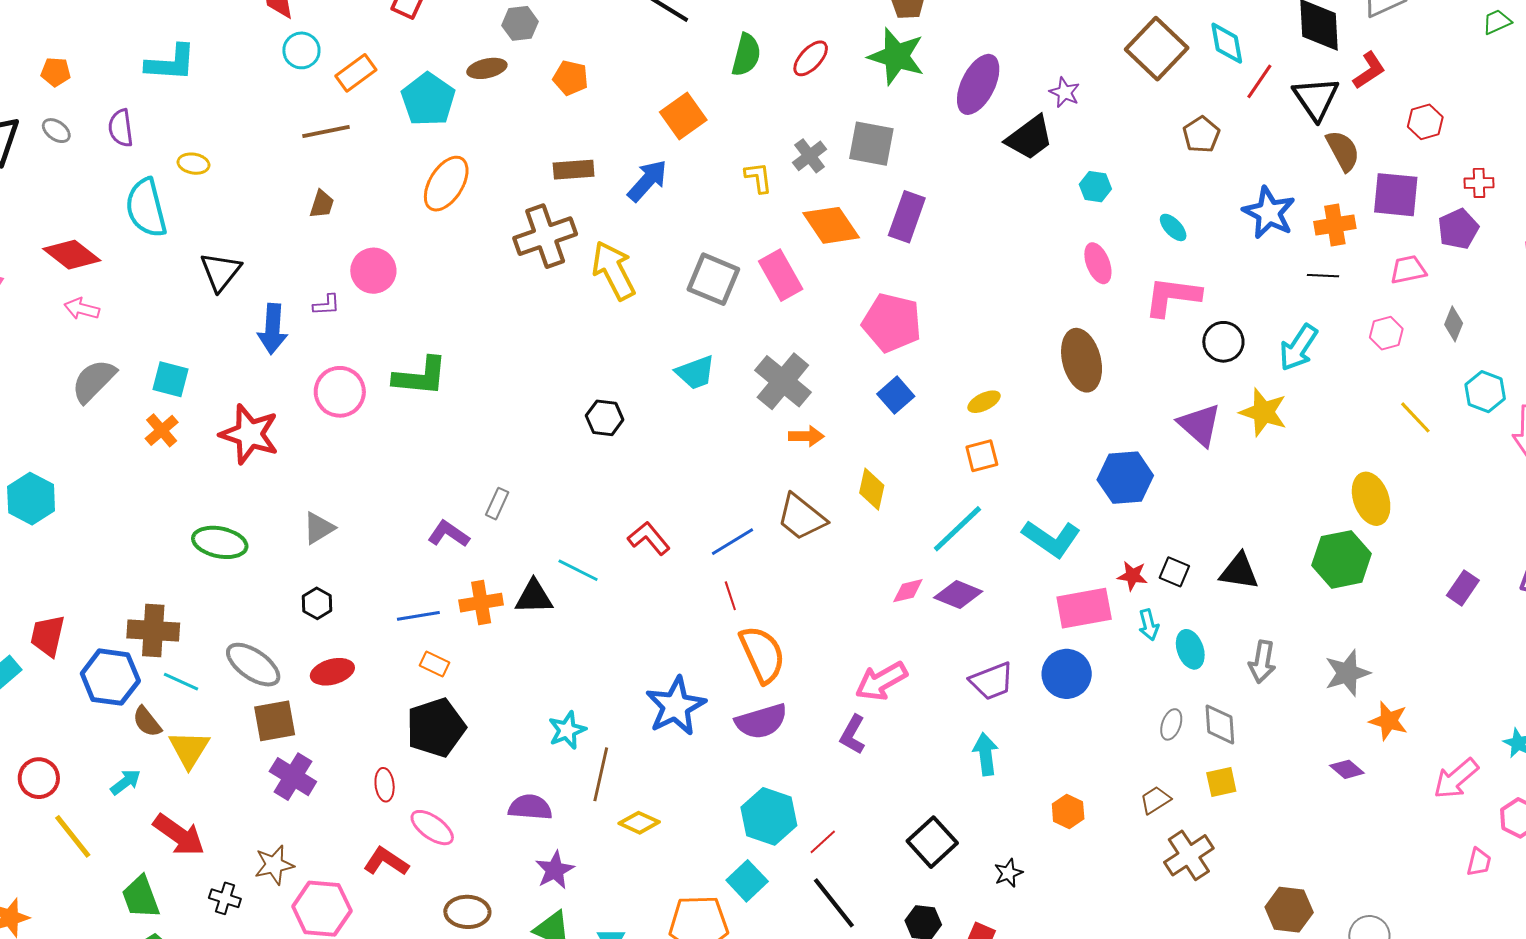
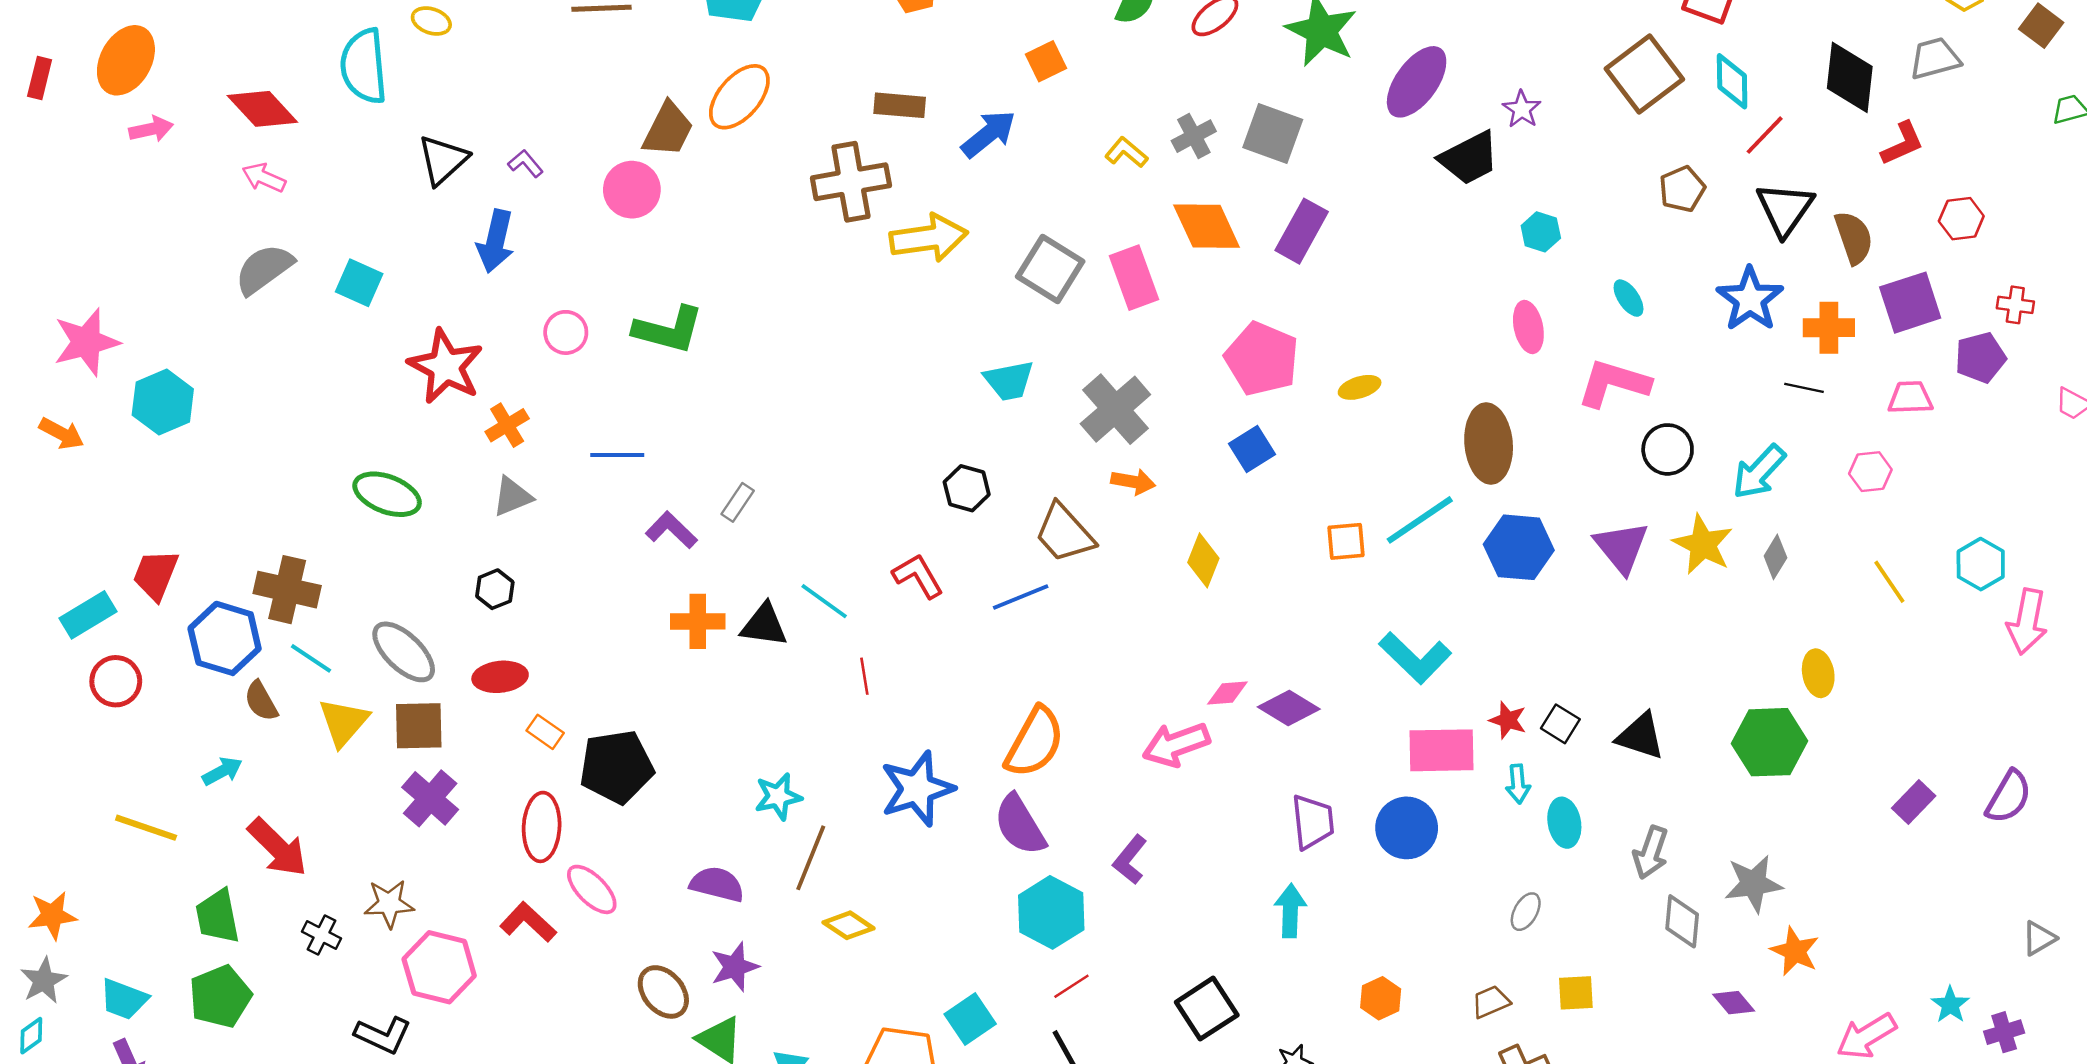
black triangle: (1316, 98) -> (1785, 209), moved
orange square: (683, 116) -> (1046, 61), size x0.7
yellow L-shape: (758, 178) -> (1126, 152), turned -52
purple square: (1396, 195) -> (1910, 303), turned -33
brown trapezoid: (322, 204) -> (668, 129), moved, size x1.6
yellow arrow: (614, 270) -> (929, 238), turned 100
purple L-shape: (326, 305) -> (525, 164), moved, turned -136
gray diamond: (1454, 324) -> (1775, 557), moved
pink circle: (340, 392) -> (566, 332), size x0.7
yellow ellipse: (984, 402) -> (1360, 387), moved
black hexagon: (605, 418) -> (967, 488), moved
orange cross: (162, 430) -> (507, 425), moved
blue hexagon: (1125, 478) -> (1519, 547), moved
yellow ellipse: (1371, 499) -> (1818, 673), size x0.7
brown trapezoid: (801, 517) -> (1064, 533), moved
cyan line: (957, 529) -> (1420, 520), moved
red line: (730, 596) -> (864, 676), moved
blue line: (418, 616) -> (617, 455), moved
orange semicircle: (762, 654) -> (1035, 742), turned 44
orange rectangle: (434, 664) -> (545, 732), moved
pink arrow: (881, 681) -> (1176, 744), moved
purple trapezoid: (992, 681) -> (1313, 822), turned -84
purple semicircle: (761, 721) -> (1020, 825), turned 66
gray diamond: (1220, 724) -> (1682, 921), moved
yellow triangle: (189, 749) -> (344, 722), moved
red circle: (39, 778) -> (116, 681), moved
red ellipse: (385, 785) -> (542, 827), size x1.6
cyan hexagon: (769, 816) -> (1051, 912), moved
yellow line: (73, 836) -> (146, 828), turned -42
brown ellipse: (467, 912) -> (663, 992), moved, turned 39

